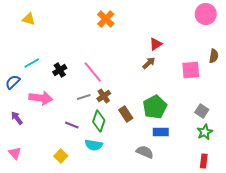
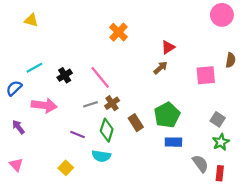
orange cross: (106, 19) -> (118, 32), moved
gray semicircle: (145, 152) -> (200, 164), moved, turned 30

